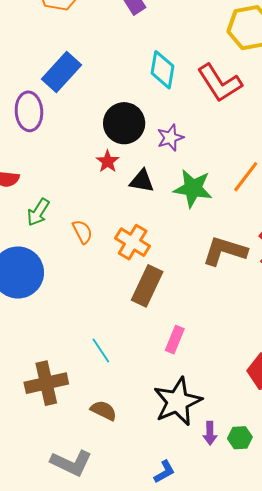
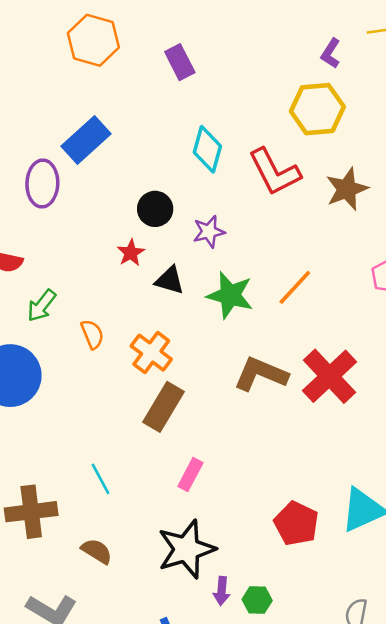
black circle: (124, 123) -> (155, 209), size x0.7

